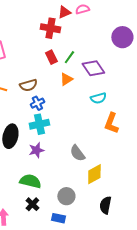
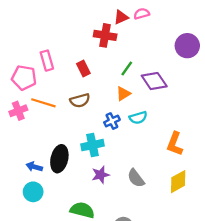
red rectangle: (51, 57) -> (83, 69), moved
cyan semicircle: (98, 98) -> (138, 118), moved
blue cross: (37, 103) -> (112, 121), moved
purple star: (36, 150) -> (100, 175), moved
yellow diamond: (94, 174) -> (178, 182), moved

